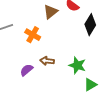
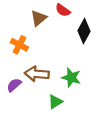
brown arrow: (47, 61) -> (37, 74), size x1.5
green triangle: (90, 85) -> (55, 102), moved

